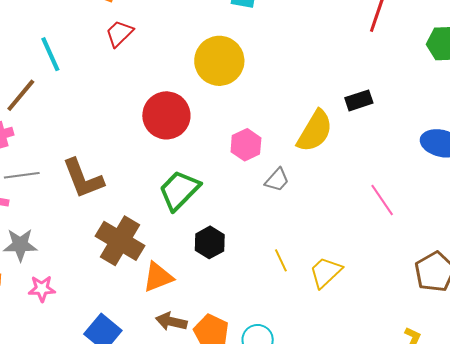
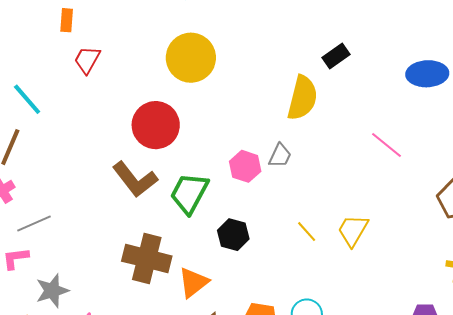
pink hexagon: (246, 145) -> (245, 166), moved
brown L-shape: (83, 179) -> (135, 179), moved

